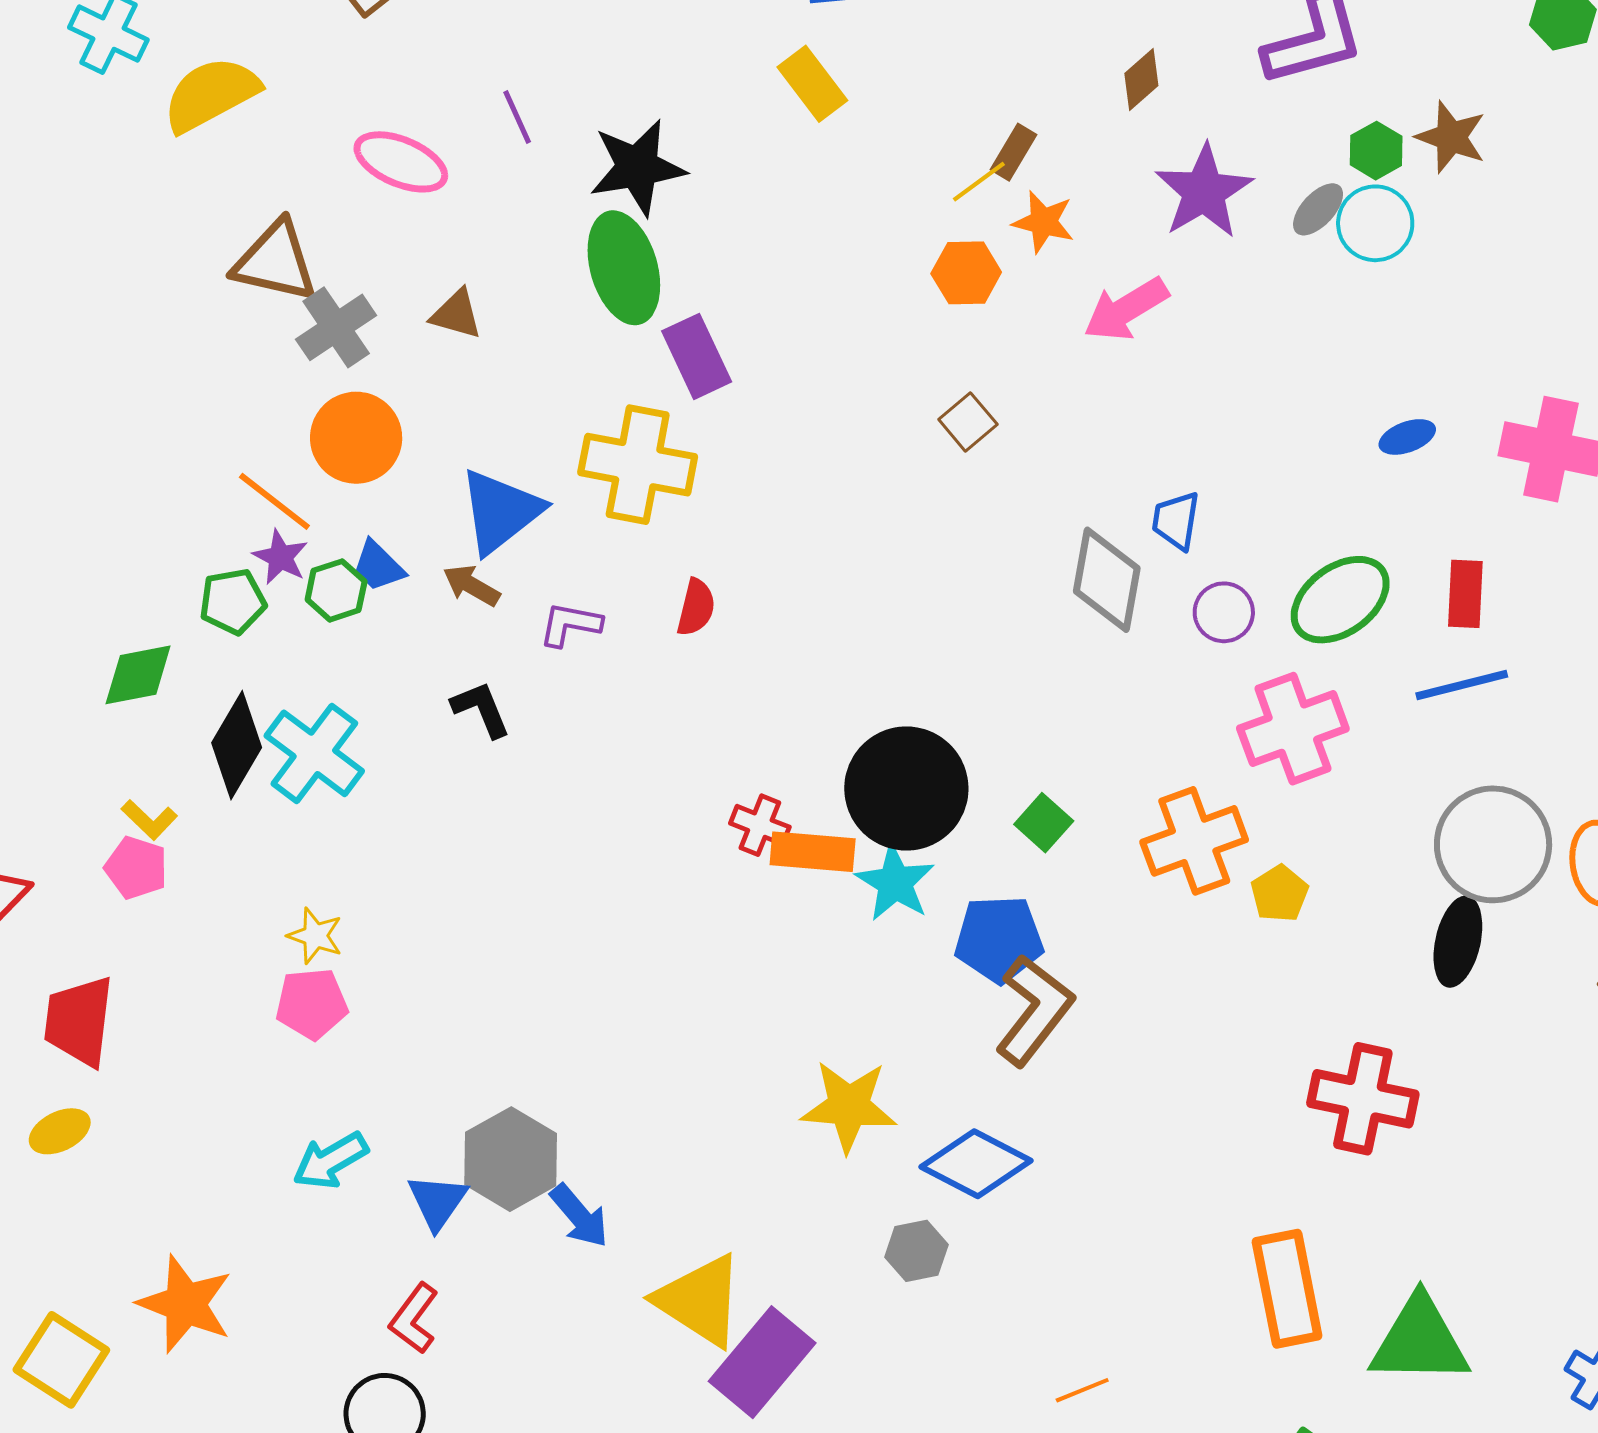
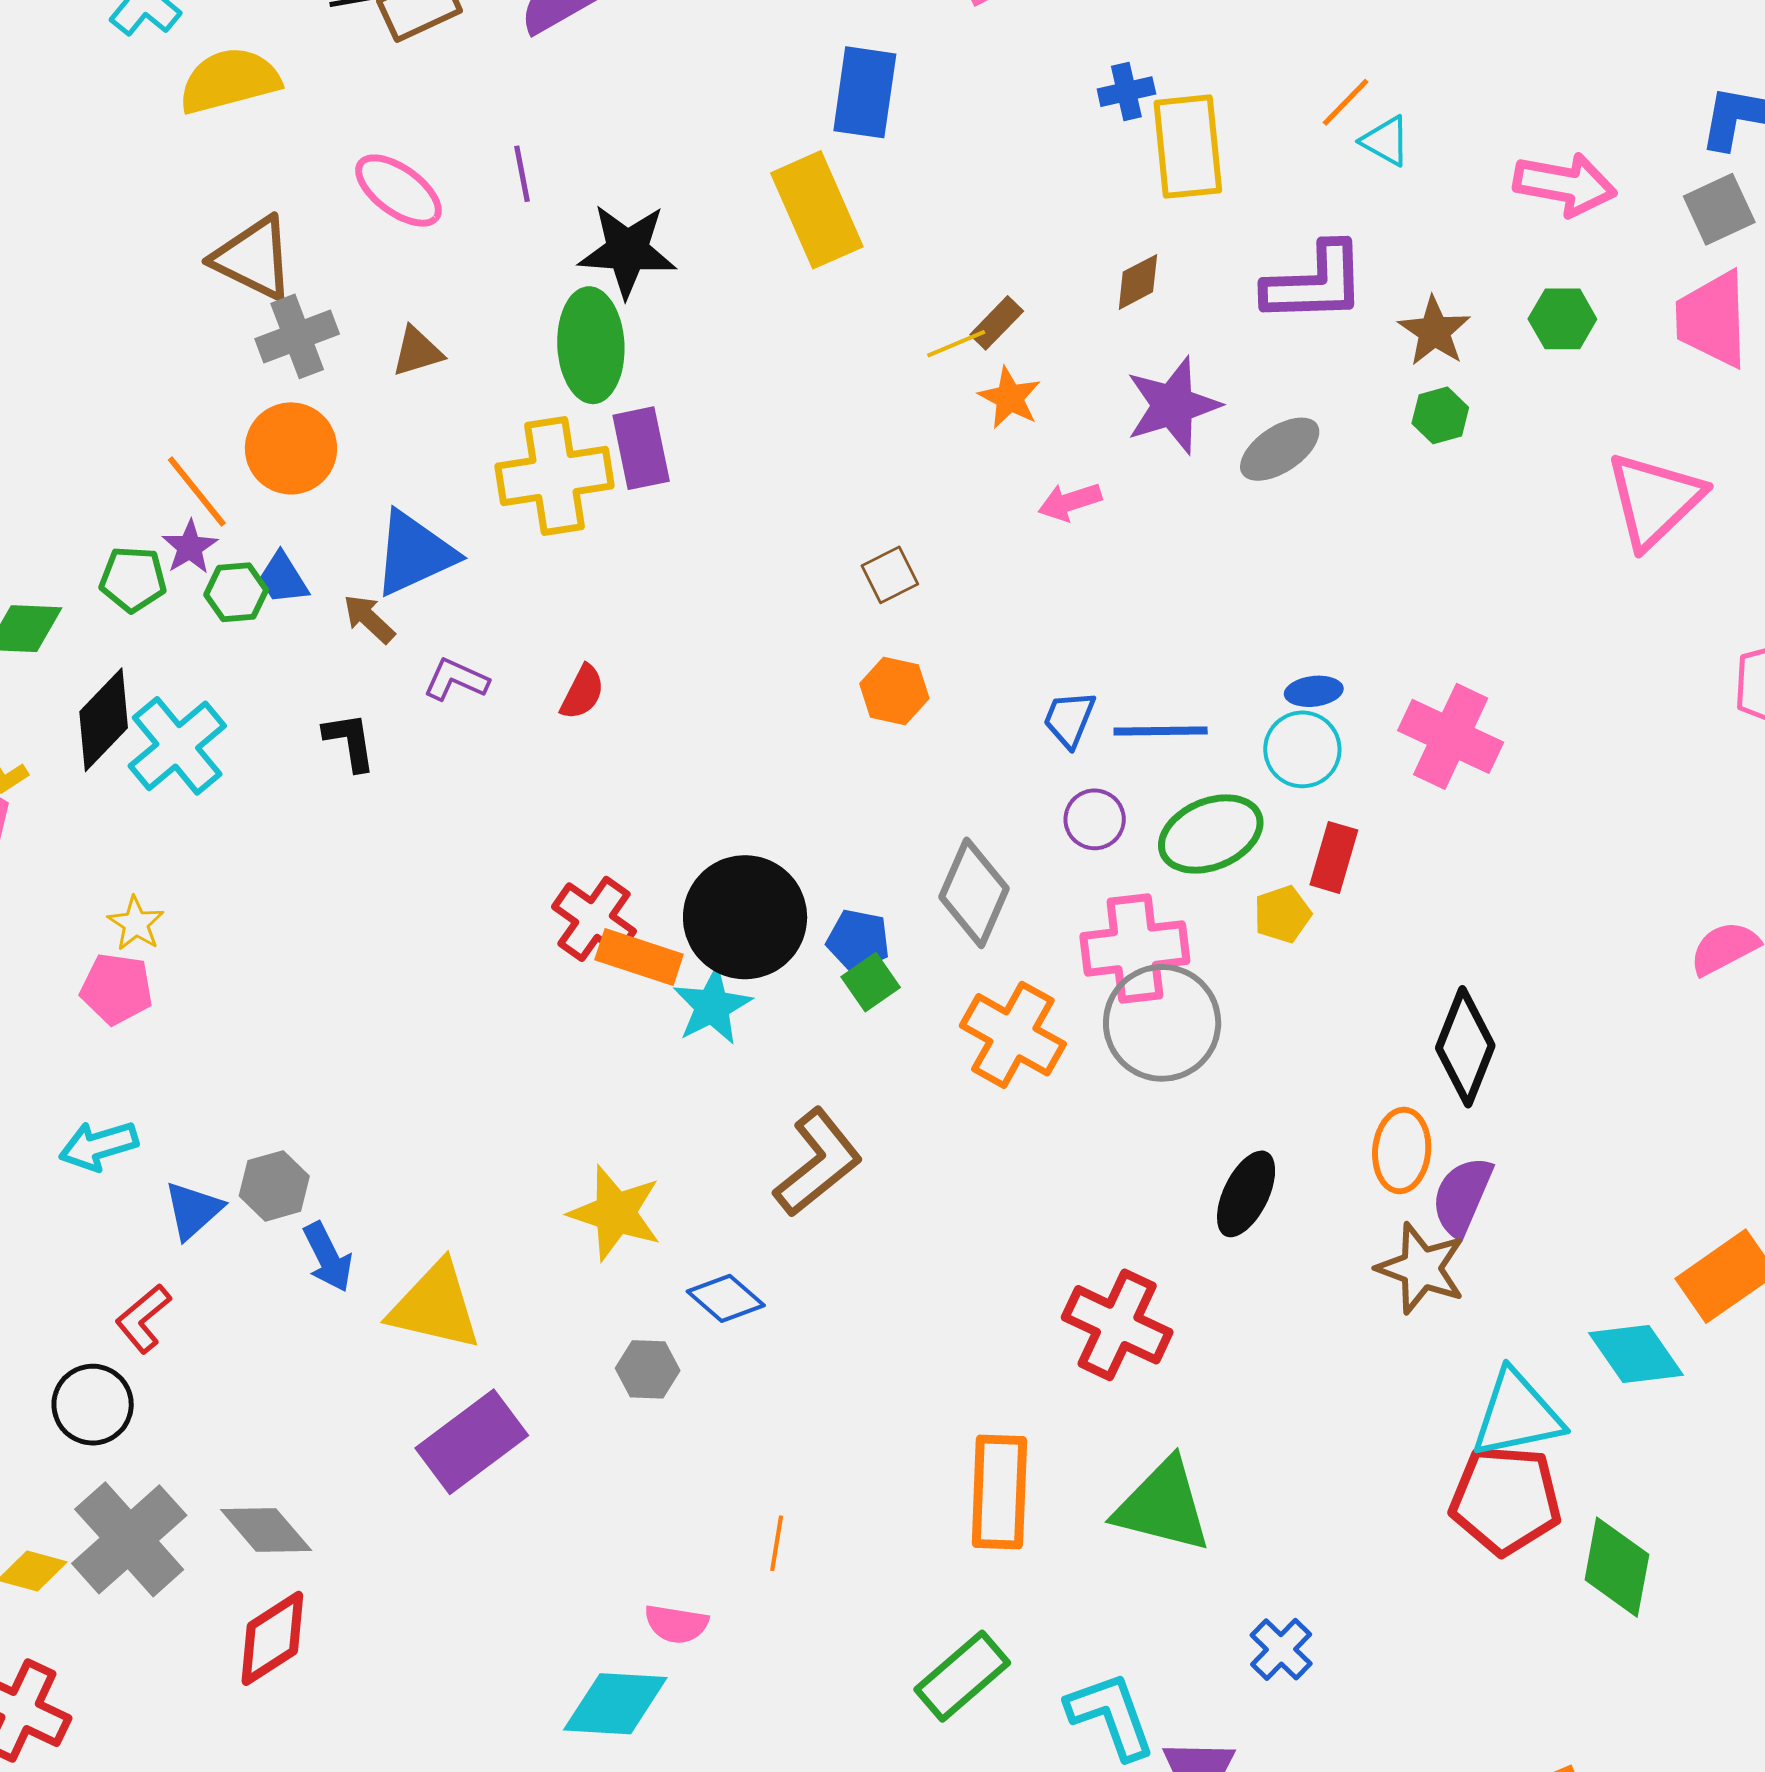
yellow rectangle: (812, 84) -> (817, 210), size x1.5
brown star: (1451, 137) -> (1434, 331), moved
green hexagon: (1376, 151) -> (1440, 415), moved
gray ellipse: (1318, 209) -> (1280, 449), size x1.4
cyan circle: (1375, 223) -> (1302, 749), moved
orange hexagon: (966, 273) -> (894, 691), moved
pink arrow: (1126, 309) -> (1070, 502), size x0.7
brown triangle: (456, 314) -> (417, 351), turned -46
yellow cross: (638, 465) -> (555, 476), moved, turned -33
gray diamond: (1107, 580) -> (974, 893), moved
blue line: (1462, 685) -> (1161, 731), moved
red cross: (760, 825) -> (594, 919), size x1.4
orange cross: (1194, 841) -> (1013, 1035), turned 36
gray circle: (1493, 844) -> (1162, 1023), moved
yellow pentagon: (1279, 894) -> (1282, 914), moved
blue pentagon: (999, 939) -> (858, 941), moved, size x0.7
gray hexagon: (511, 1159) -> (274, 1186), size x0.7
blue diamond: (976, 1164) -> (726, 1298), size x0.7
yellow triangle: (700, 1300) -> (435, 1306), moved, turned -33
green triangle: (1420, 1341) -> (1163, 1506), moved
orange line: (1082, 1390) -> (777, 1543), turned -72

